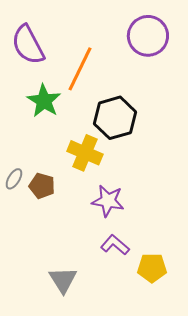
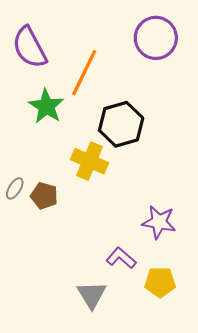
purple star: (108, 201) -> (159, 222), moved
gray triangle: (63, 280) -> (92, 295), moved

